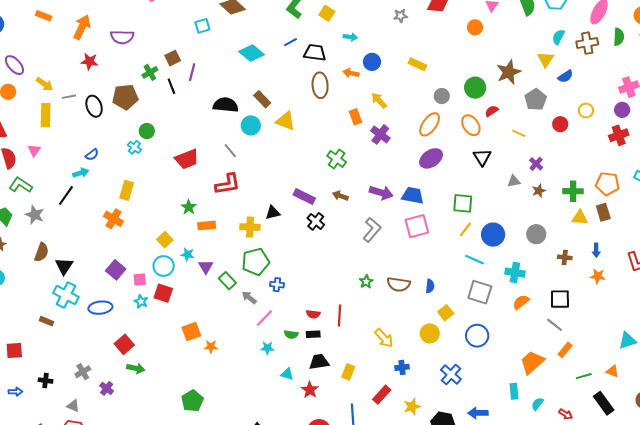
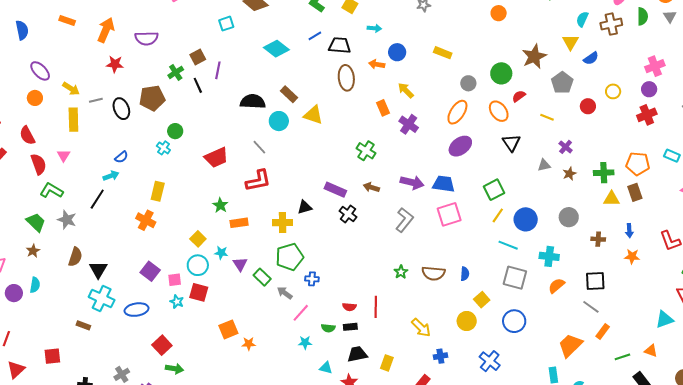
green square: (463, 203) -> (494, 190), turned -30

